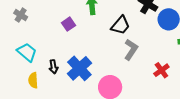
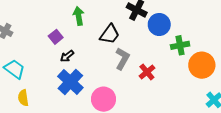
black arrow: (53, 67) -> (67, 56), moved, turned 64
red cross: (161, 70) -> (147, 72), moved

